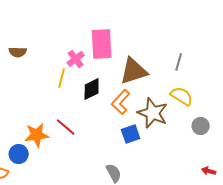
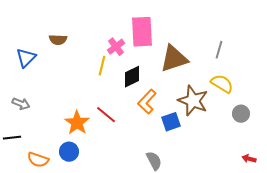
orange L-shape: (121, 102) -> (147, 102), moved
orange star: (37, 135) -> (77, 123), turned -30
blue circle: (19, 154) -> (69, 152), moved

